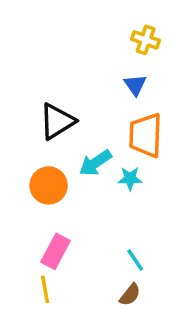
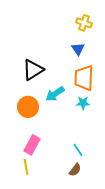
cyan star: (130, 179) -> (83, 103), moved

